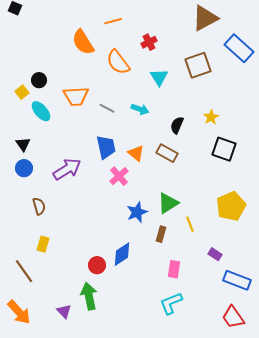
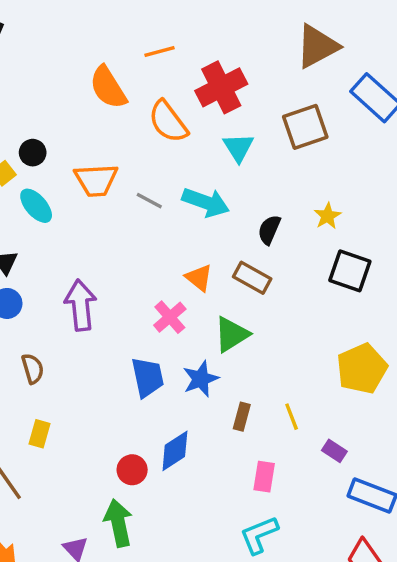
red cross: (149, 42) -> (221, 87), size x1.8
cyan arrow: (140, 109) -> (206, 202), size x1.5
blue trapezoid: (106, 147) -> (148, 377), moved
purple arrow: (67, 169) -> (81, 305), turned -64
green triangle: (168, 203) -> (232, 334), moved
yellow line: (190, 224) -> (292, 417), moved

